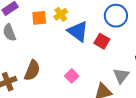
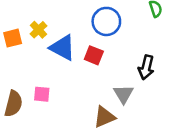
pink square: (72, 76) -> (42, 94), moved, turned -32

